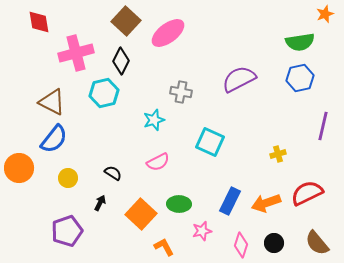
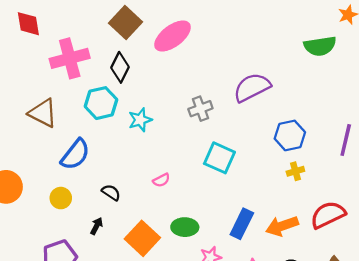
blue hexagon: (300, 78) -> (290, 135), moved
gray cross: (181, 92) -> (200, 109), moved, turned -30
cyan star: (154, 120) -> (140, 120), moved
blue semicircle: (54, 139) -> (75, 154), moved
pink semicircle: (158, 162) -> (161, 180), size x0.7

